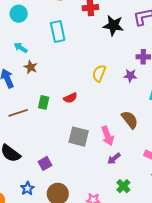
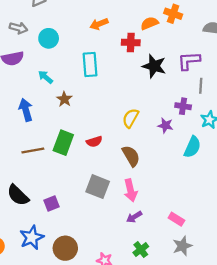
brown star: (31, 67) -> (64, 99), moved
green rectangle: (44, 102) -> (63, 143), size x1.5
brown semicircle: (130, 120) -> (131, 156), moved
purple square: (45, 163) -> (52, 204), moved
blue star: (27, 188) -> (32, 238), size x1.5

